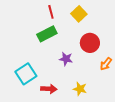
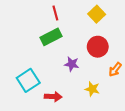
yellow square: (79, 14) -> (97, 14), moved
yellow star: (80, 89) -> (92, 89), moved

